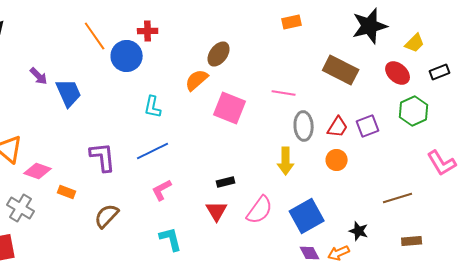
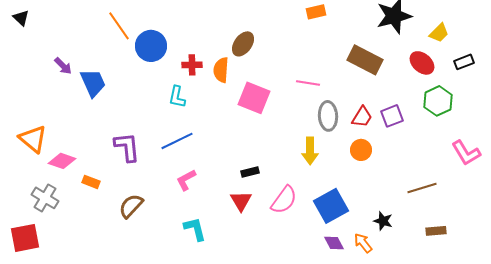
red cross: (148, 31) -> (192, 65), moved
orange semicircle: (197, 80) -> (221, 70), turned -45
orange arrow: (339, 253) -> (363, 243), turned 75

